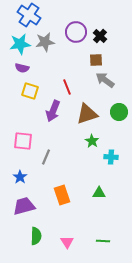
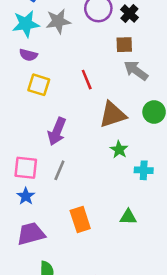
purple arrow: (53, 111) -> (57, 131), moved
pink square: (23, 141) -> (26, 168), moved

